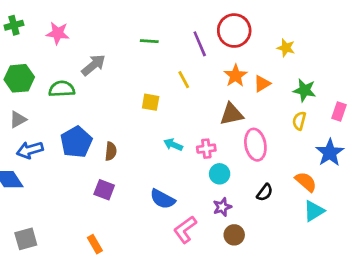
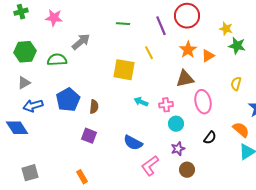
green star: (305, 90) -> (237, 46), moved
yellow square: (151, 102) -> (124, 70), size x1.6

